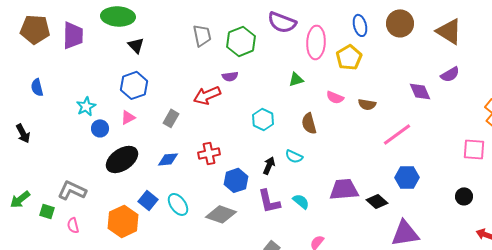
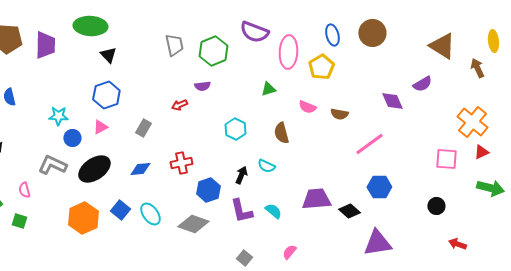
brown triangle: (449, 31) -> (442, 46), moved
red arrow: (207, 95) -> (179, 105), size x0.6
cyan star: (86, 106) -> (58, 116), turned 30
gray L-shape: (72, 190) -> (52, 165), moved
orange hexagon: (123, 221) -> (83, 218), moved
pink semicircle: (73, 225) -> (24, 190), moved

